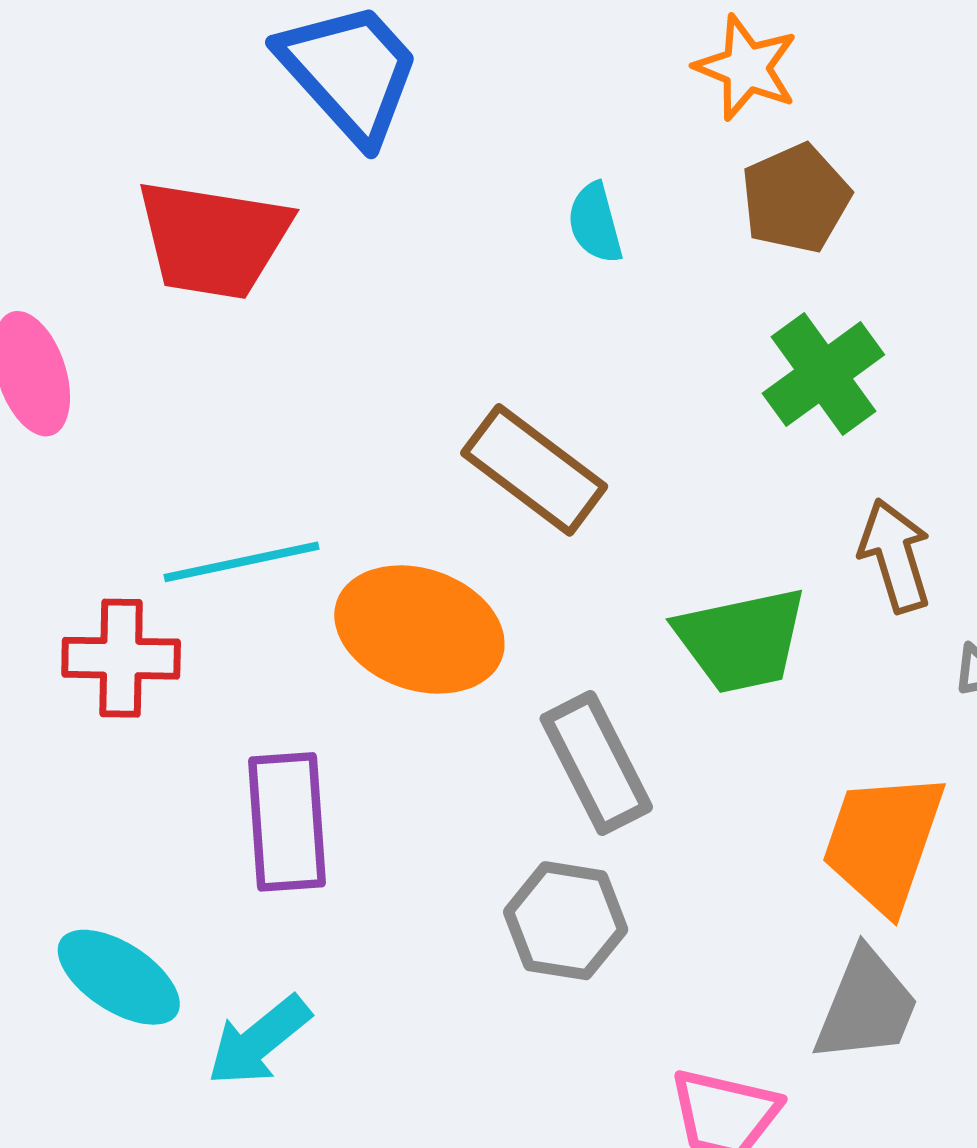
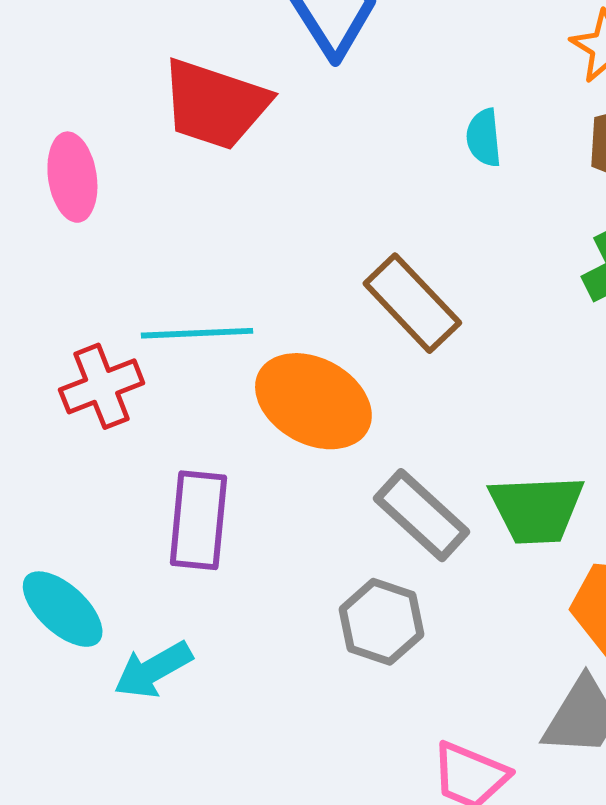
green trapezoid: (741, 640) -> (537, 509), moved
red cross: (121, 658) -> (102, 386), turned -32
gray rectangle: (596, 763) -> (421, 515), turned -30

